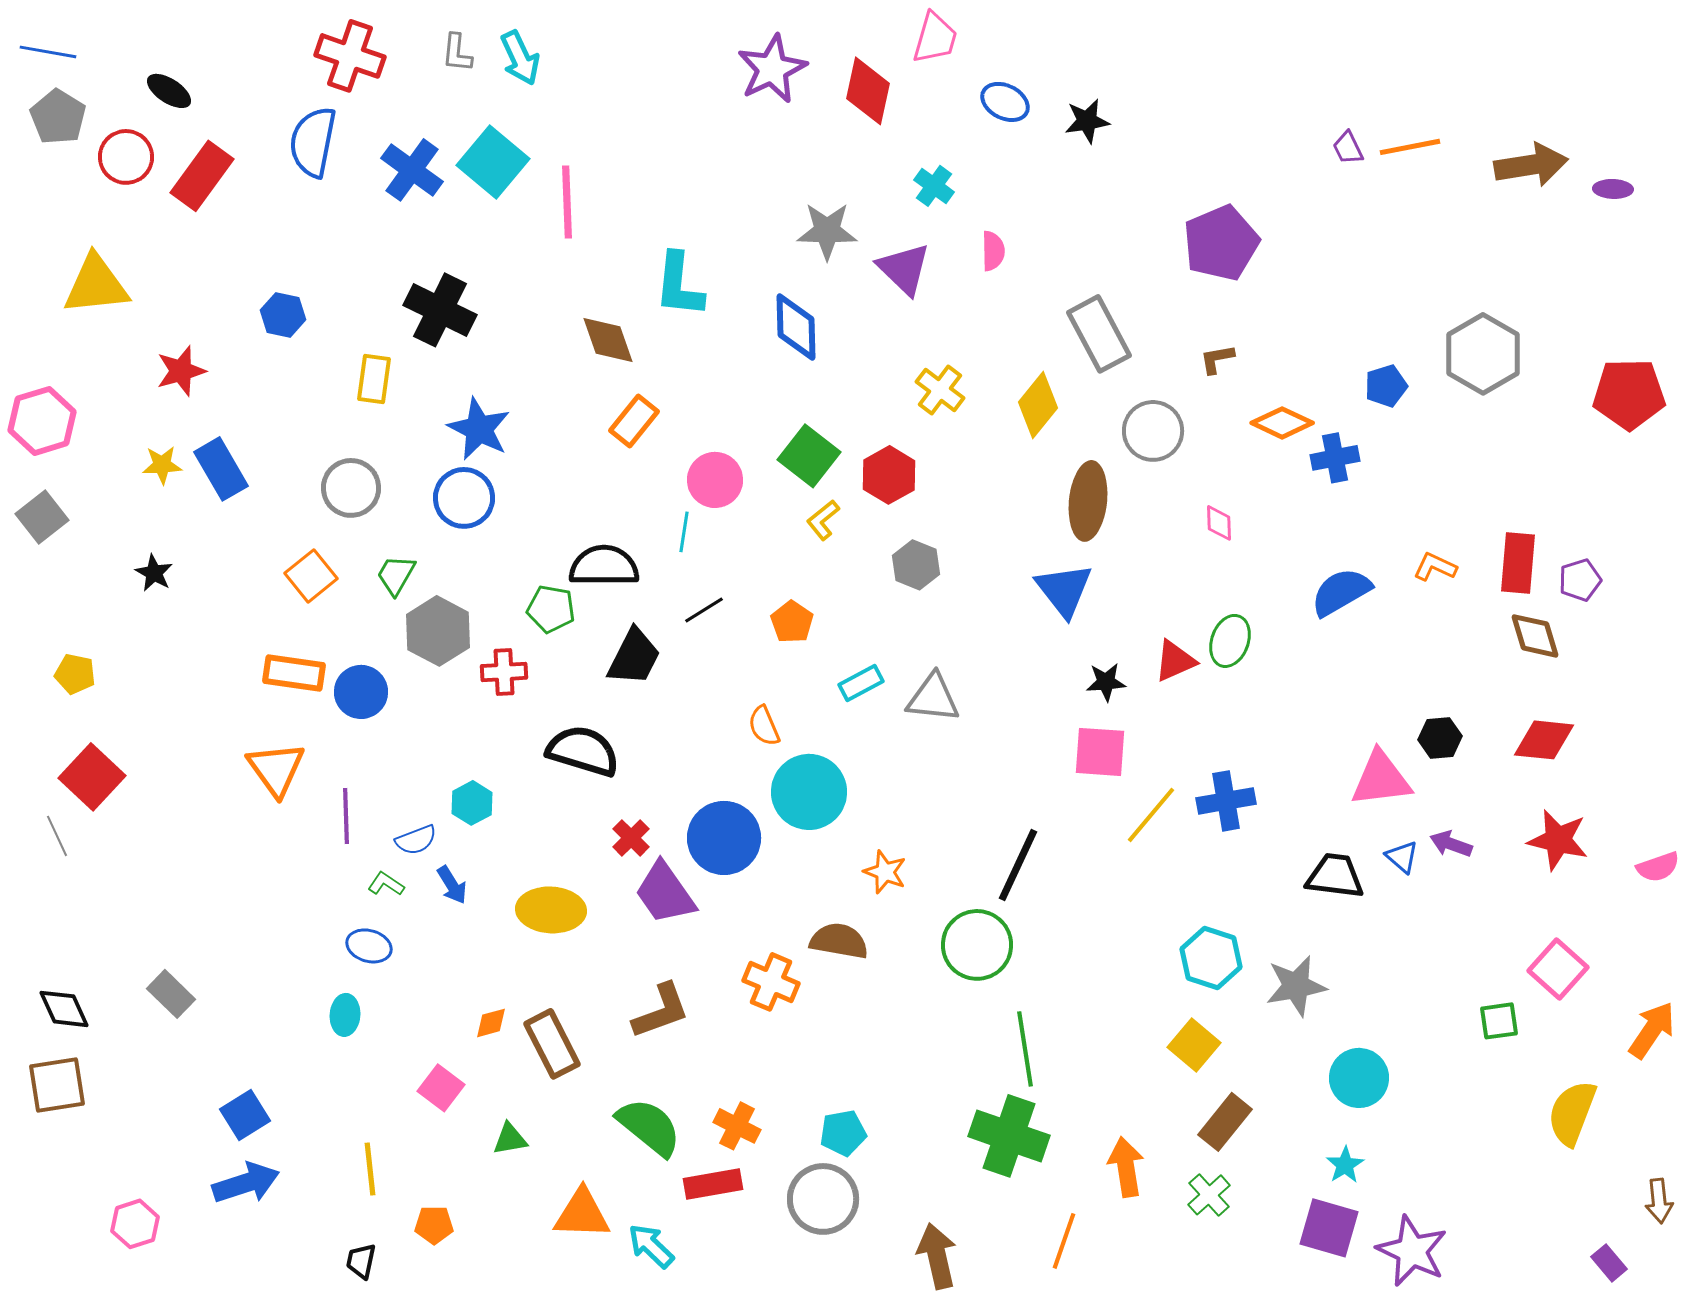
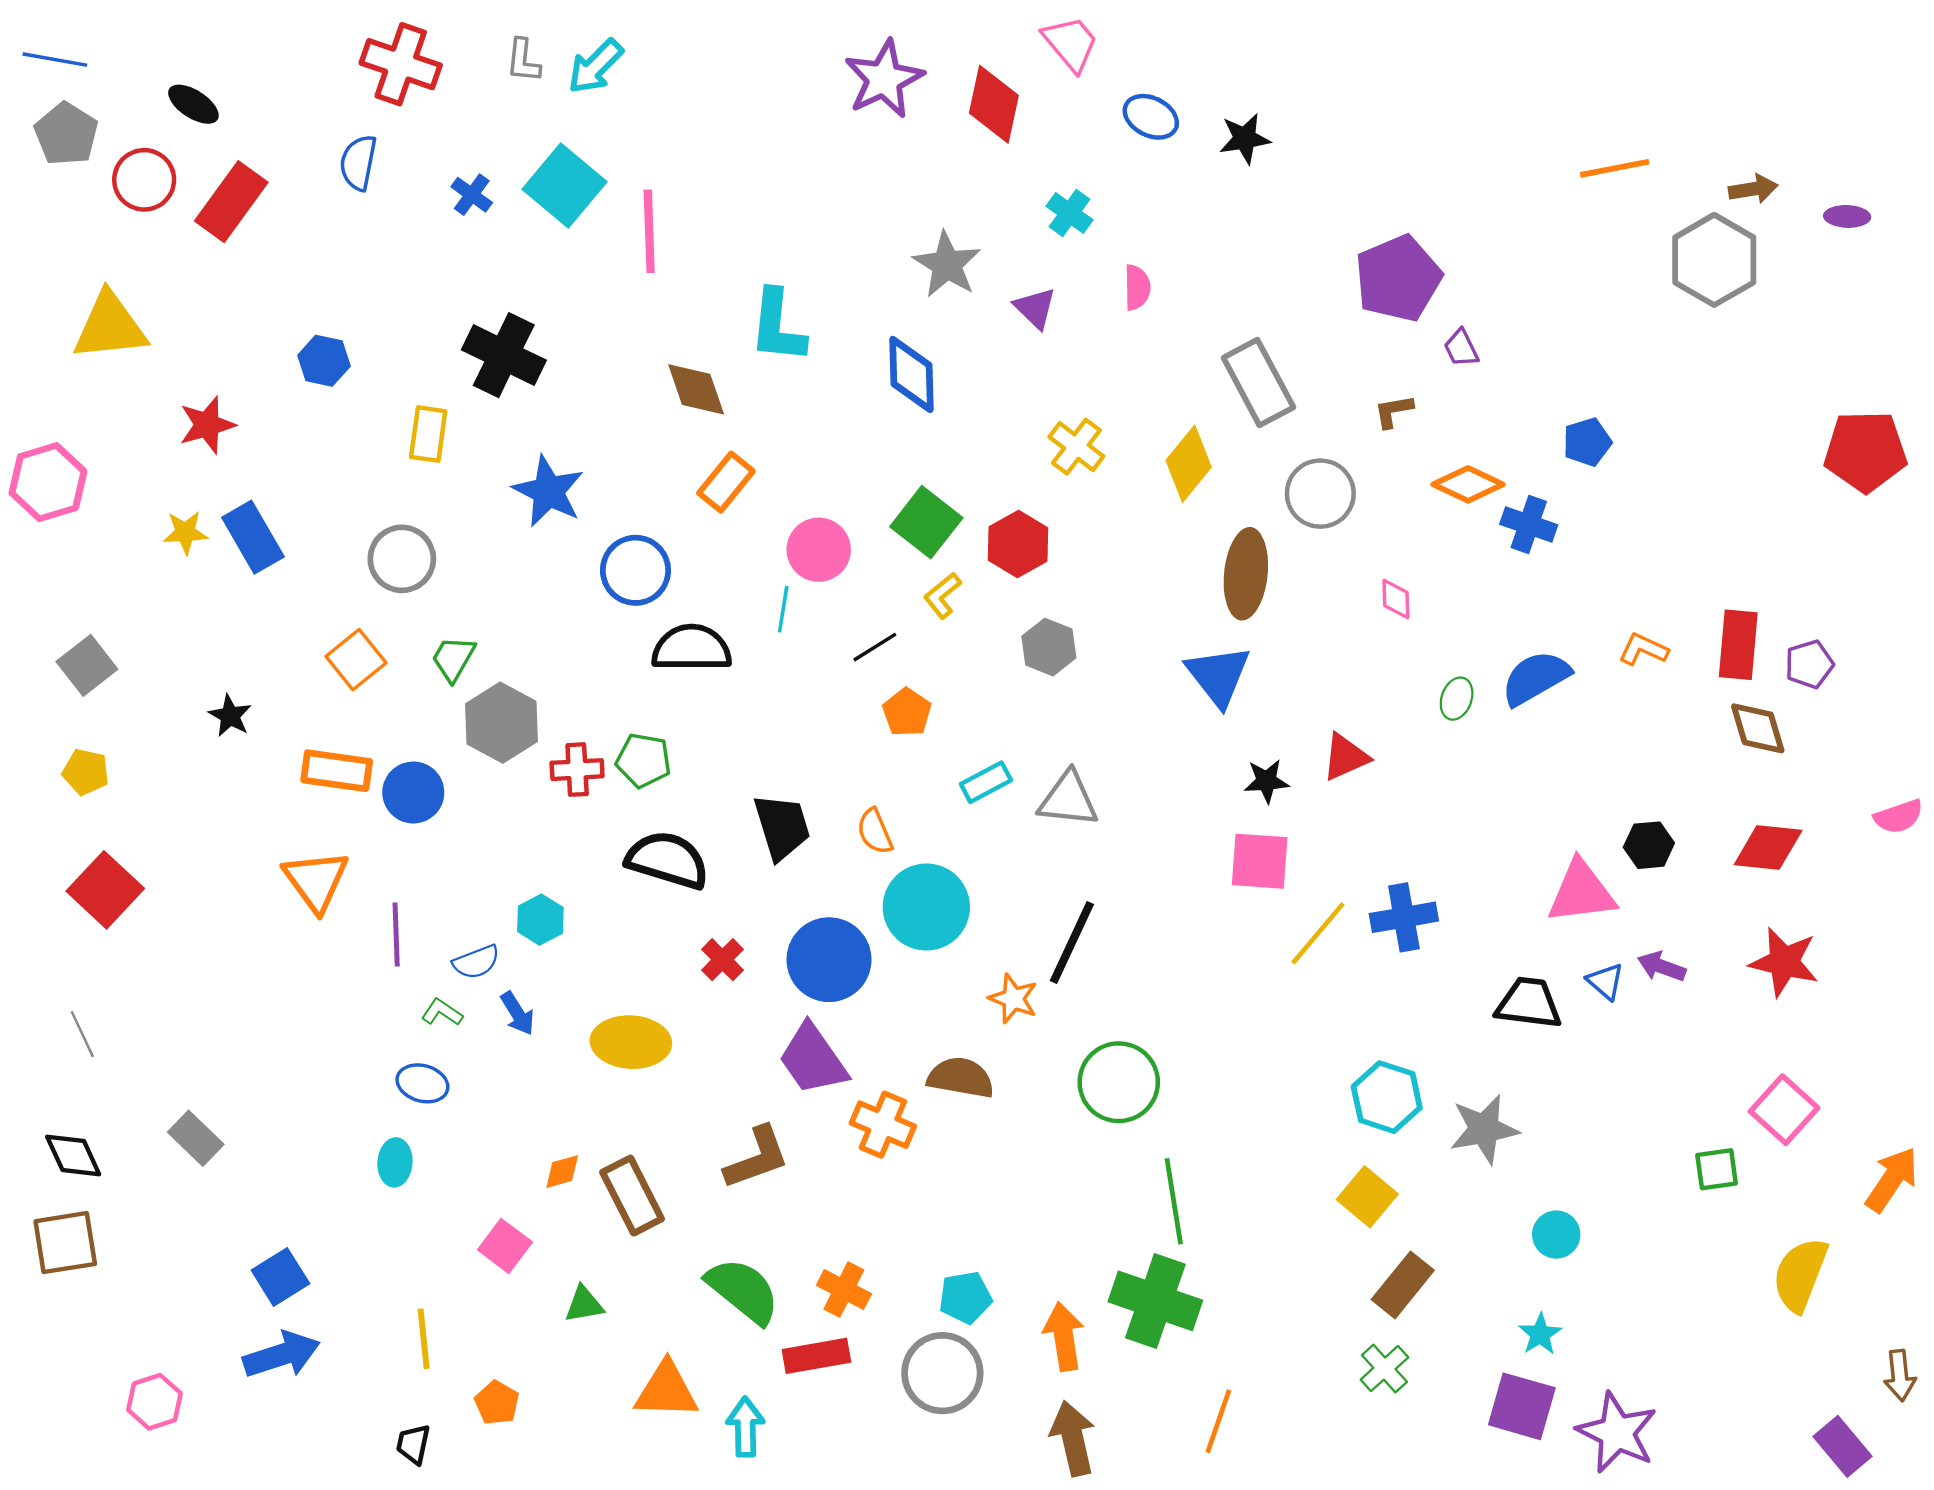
pink trapezoid: (935, 38) -> (1071, 44), turned -56
cyan arrow: (520, 58) -> (595, 66), turned 70
blue semicircle: (313, 142) -> (358, 163), size x0.7
purple trapezoid: (1348, 148) -> (1461, 348), moved
brown arrow: (1531, 165) -> (1753, 189), size x0.6
blue cross: (412, 170) -> (472, 195), size x0.6
gray star: (827, 231) -> (947, 265), turned 30
purple triangle: (904, 269) -> (1035, 308), size x0.7
gray hexagon: (1483, 354) -> (1714, 260), moved
blue cross: (1335, 458) -> (1529, 525), turned 30
blue circle: (464, 498) -> (635, 570), moved
gray square: (42, 517) -> (87, 665), moved
black star: (154, 573) -> (230, 716), moved
green pentagon: (551, 609) -> (643, 760), moved
black line: (704, 610) -> (875, 647), moved
green ellipse: (1230, 641) -> (1457, 699), moved, size x0.7
black trapezoid: (634, 657) -> (782, 827), moved, turned -44
gray line: (57, 836) -> (82, 1034), moved
black line: (1018, 865) -> (1072, 943), moved
pink semicircle: (1658, 867) -> (1899, 817), moved
purple trapezoid: (665, 893) -> (813, 1059), moved
cyan circle: (1359, 1078) -> (1556, 1235), size x0.7
orange arrow: (1126, 1167) -> (1064, 1336), moved
orange pentagon: (434, 1225) -> (497, 1403), turned 30
cyan arrow: (651, 1246) -> (745, 1427), turned 45
purple rectangle: (1609, 1263) -> (1843, 1446), size x1.4

